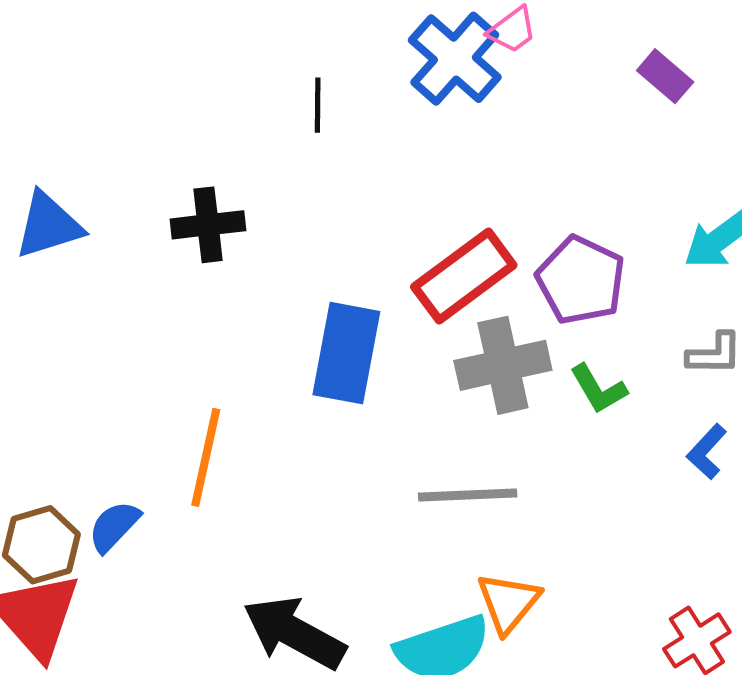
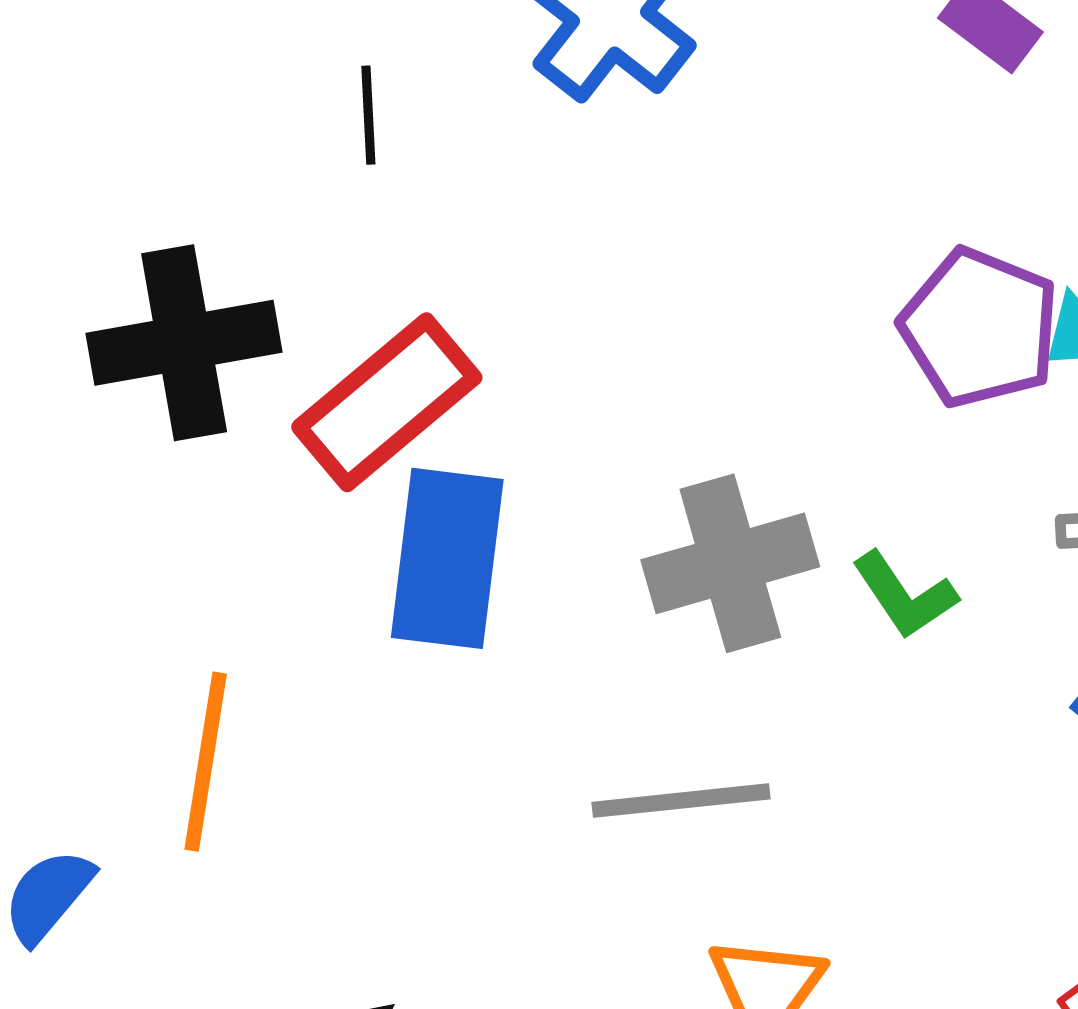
black cross: (208, 225) -> (184, 343), size x1.4
red rectangle: (464, 276) -> (387, 402), moved
purple pentagon: (581, 280) -> (980, 328), moved

